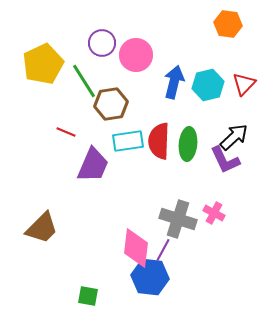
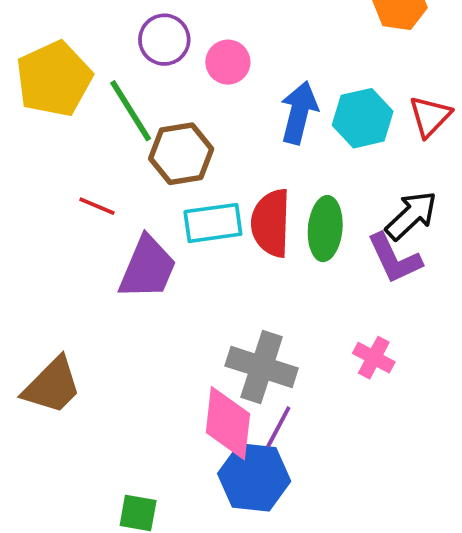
pink circle: (136, 55) -> (228, 62), size x0.7
gray cross: (178, 219) -> (262, 367), moved

